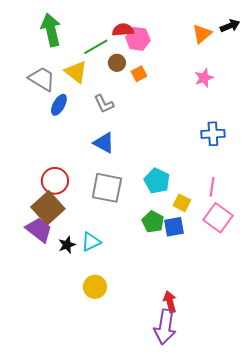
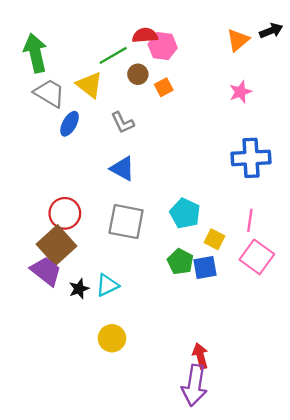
green arrow: (51, 30) -> (35, 53), moved
blue cross: (213, 134) -> (251, 158), size x1.4

